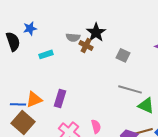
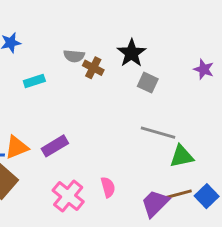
black star: (96, 32) -> (132, 53), moved
purple rectangle: (60, 98) -> (55, 146), turned 42
green triangle: (146, 105) -> (182, 156), turned -36

